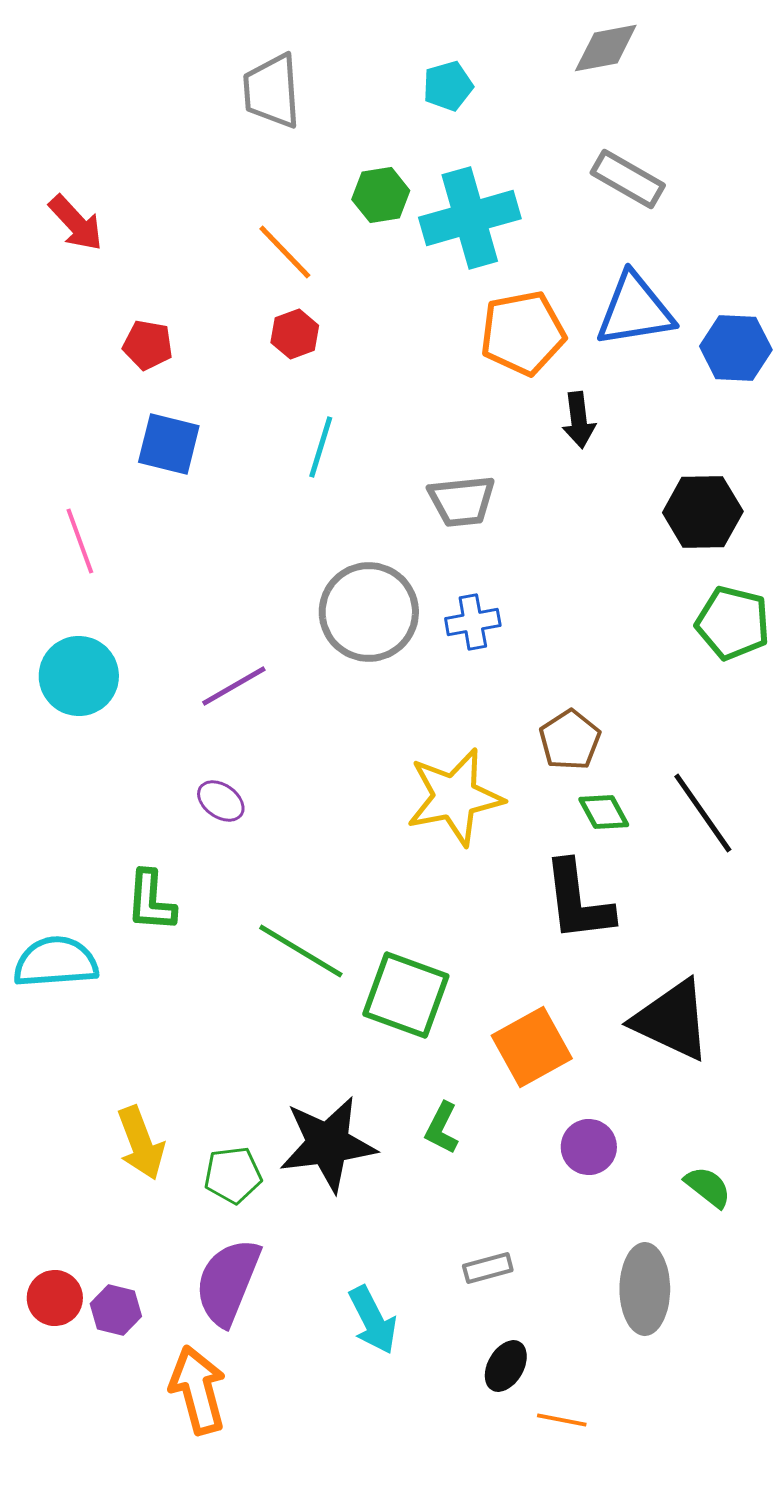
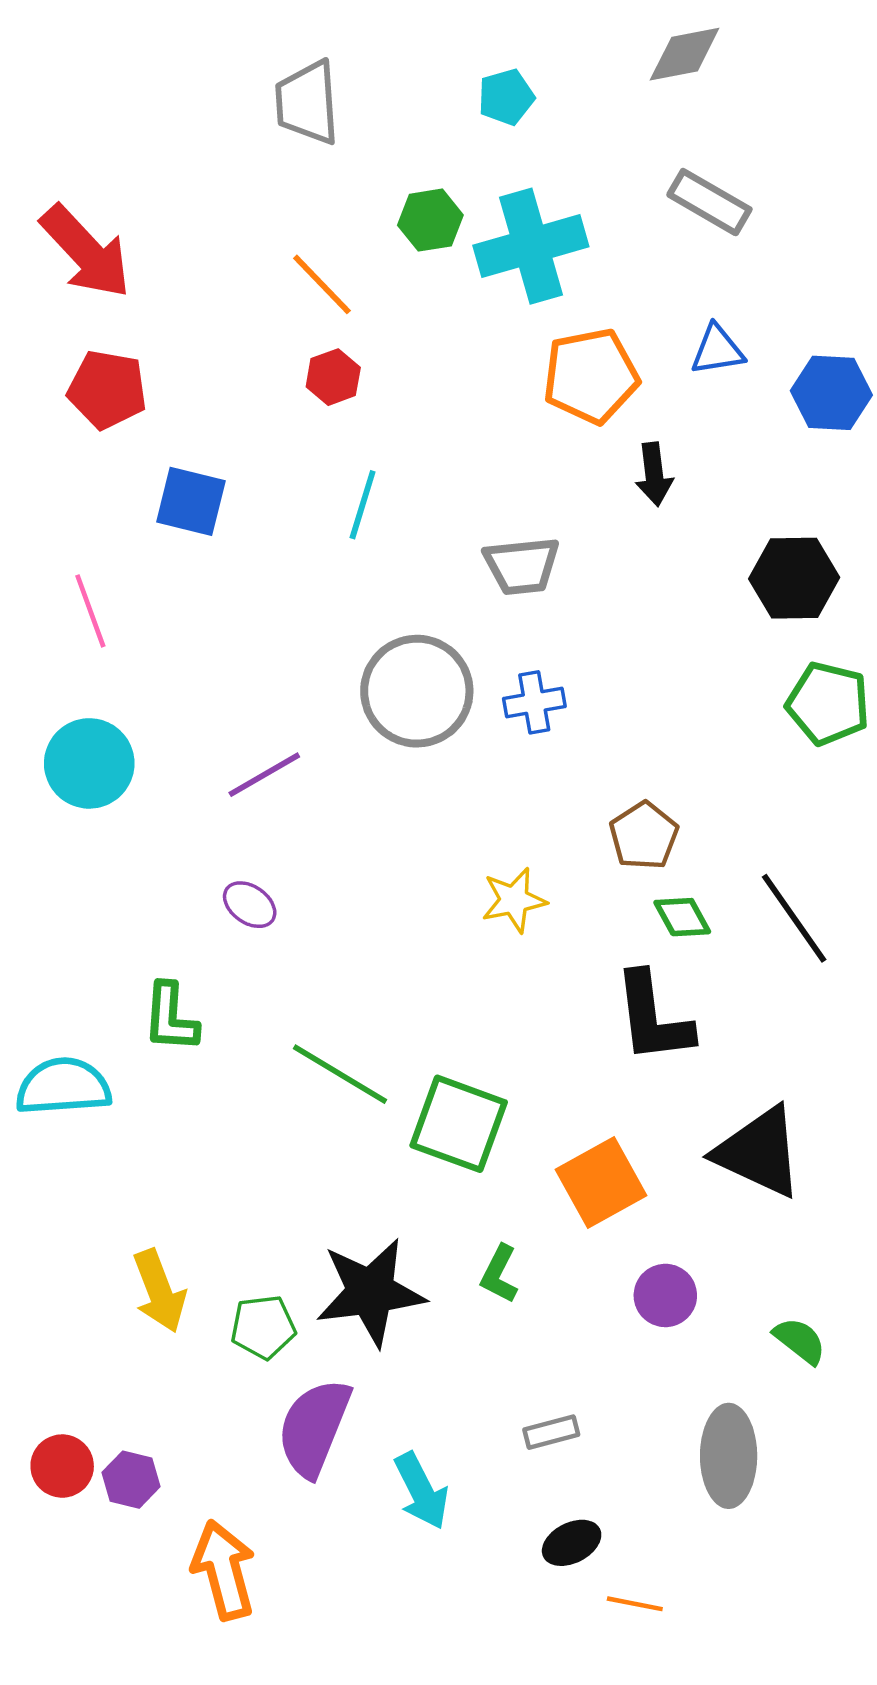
red arrow: (76, 223) -> (86, 252), size x1.5
blue triangle: (635, 310) -> (717, 350), size x0.6
red pentagon: (148, 345) -> (107, 390), moved, size x1.4
yellow star: (455, 797) -> (514, 900), size x0.6
purple semicircle: (228, 1282) -> (314, 1428), moved
black ellipse: (506, 1366) -> (572, 1543), turned 33

